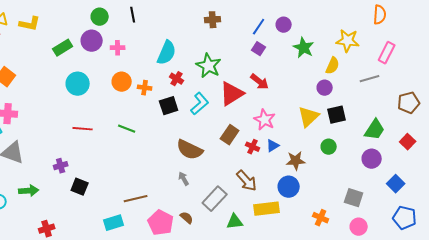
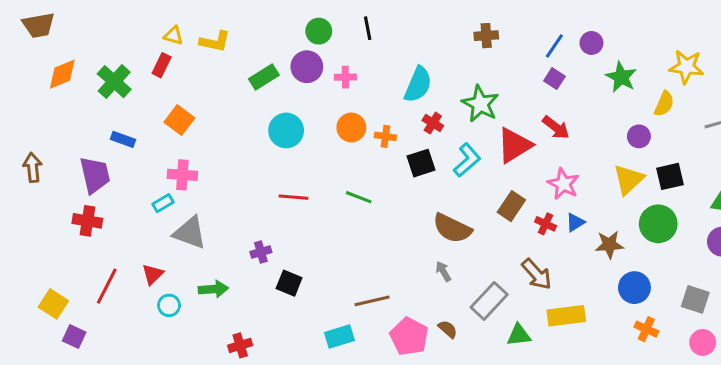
purple circle: (325, 88) -> (639, 136), moved
green circle: (329, 147) -> (658, 224), size x1.6
blue circle: (289, 187) -> (634, 288), moved

